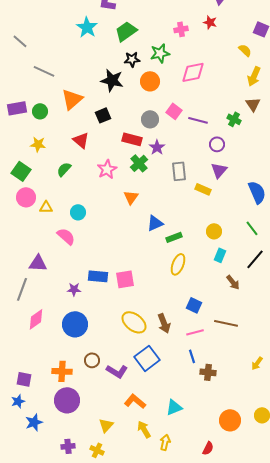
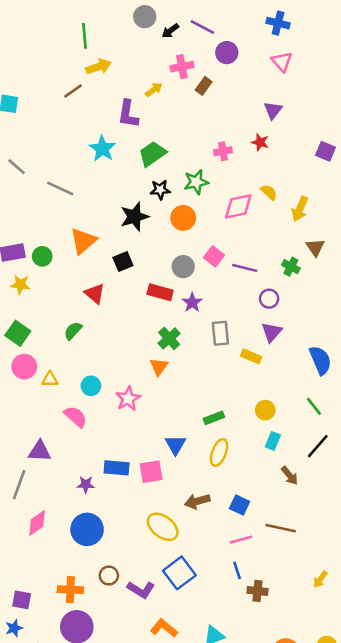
yellow semicircle: (245, 50) -> (269, 192), moved
gray line: (44, 71) -> (60, 188), moved
yellow arrow: (254, 76) -> (300, 209), moved
black star: (112, 80) -> (134, 217), turned -30
yellow star: (38, 144) -> (20, 285), moved
green cross: (139, 163) -> (169, 338), moved
pink star: (107, 169) -> (128, 399), moved
blue triangle: (155, 223) -> (175, 445), moved, turned -36
brown arrow: (164, 323) -> (197, 501), moved, turned 96

